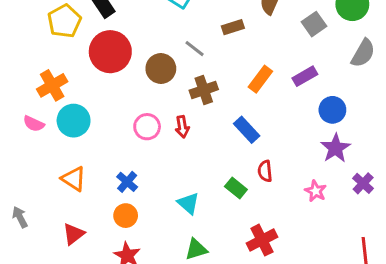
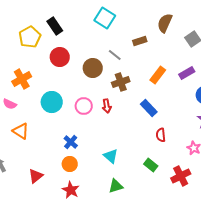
red circle: (110, 52) -> (60, 57), size x0.7
cyan circle: (74, 121) -> (52, 102), moved
orange triangle: (74, 179) -> (21, 131), moved
green rectangle: (236, 188) -> (151, 165), moved
red cross: (262, 240) -> (181, 176), moved

